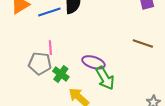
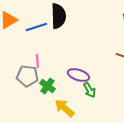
green arrow: (105, 78) -> (89, 90), size x0.7

